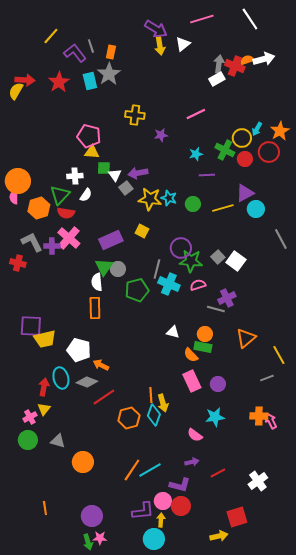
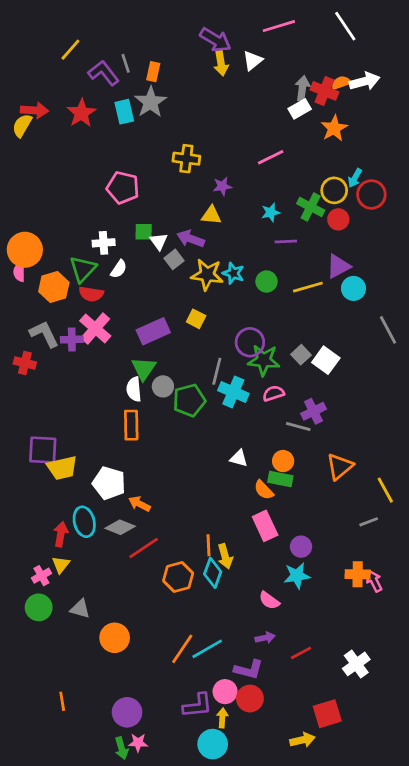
orange star: (280, 131) -> (334, 128), moved
yellow triangle: (92, 152) -> (211, 215), moved
red circle: (269, 152) -> (371, 195), moved
purple arrow: (138, 173) -> (191, 239), turned 30
gray circle: (118, 269) -> (163, 386), moved
purple circle: (218, 384) -> (301, 547), moved

